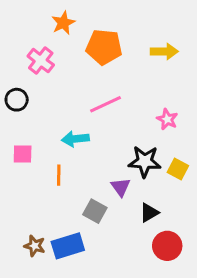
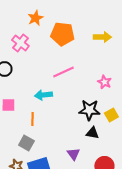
yellow square: (178, 169) -> (111, 115), turned 32
purple triangle: (121, 187) -> (73, 154), moved
gray square: (95, 211) -> (26, 143), moved
black triangle: (149, 213) -> (92, 133), moved, turned 40

